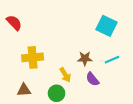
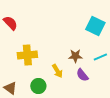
brown triangle: (24, 90) -> (10, 88), moved, turned 40
green circle: (57, 93) -> (38, 86), moved

